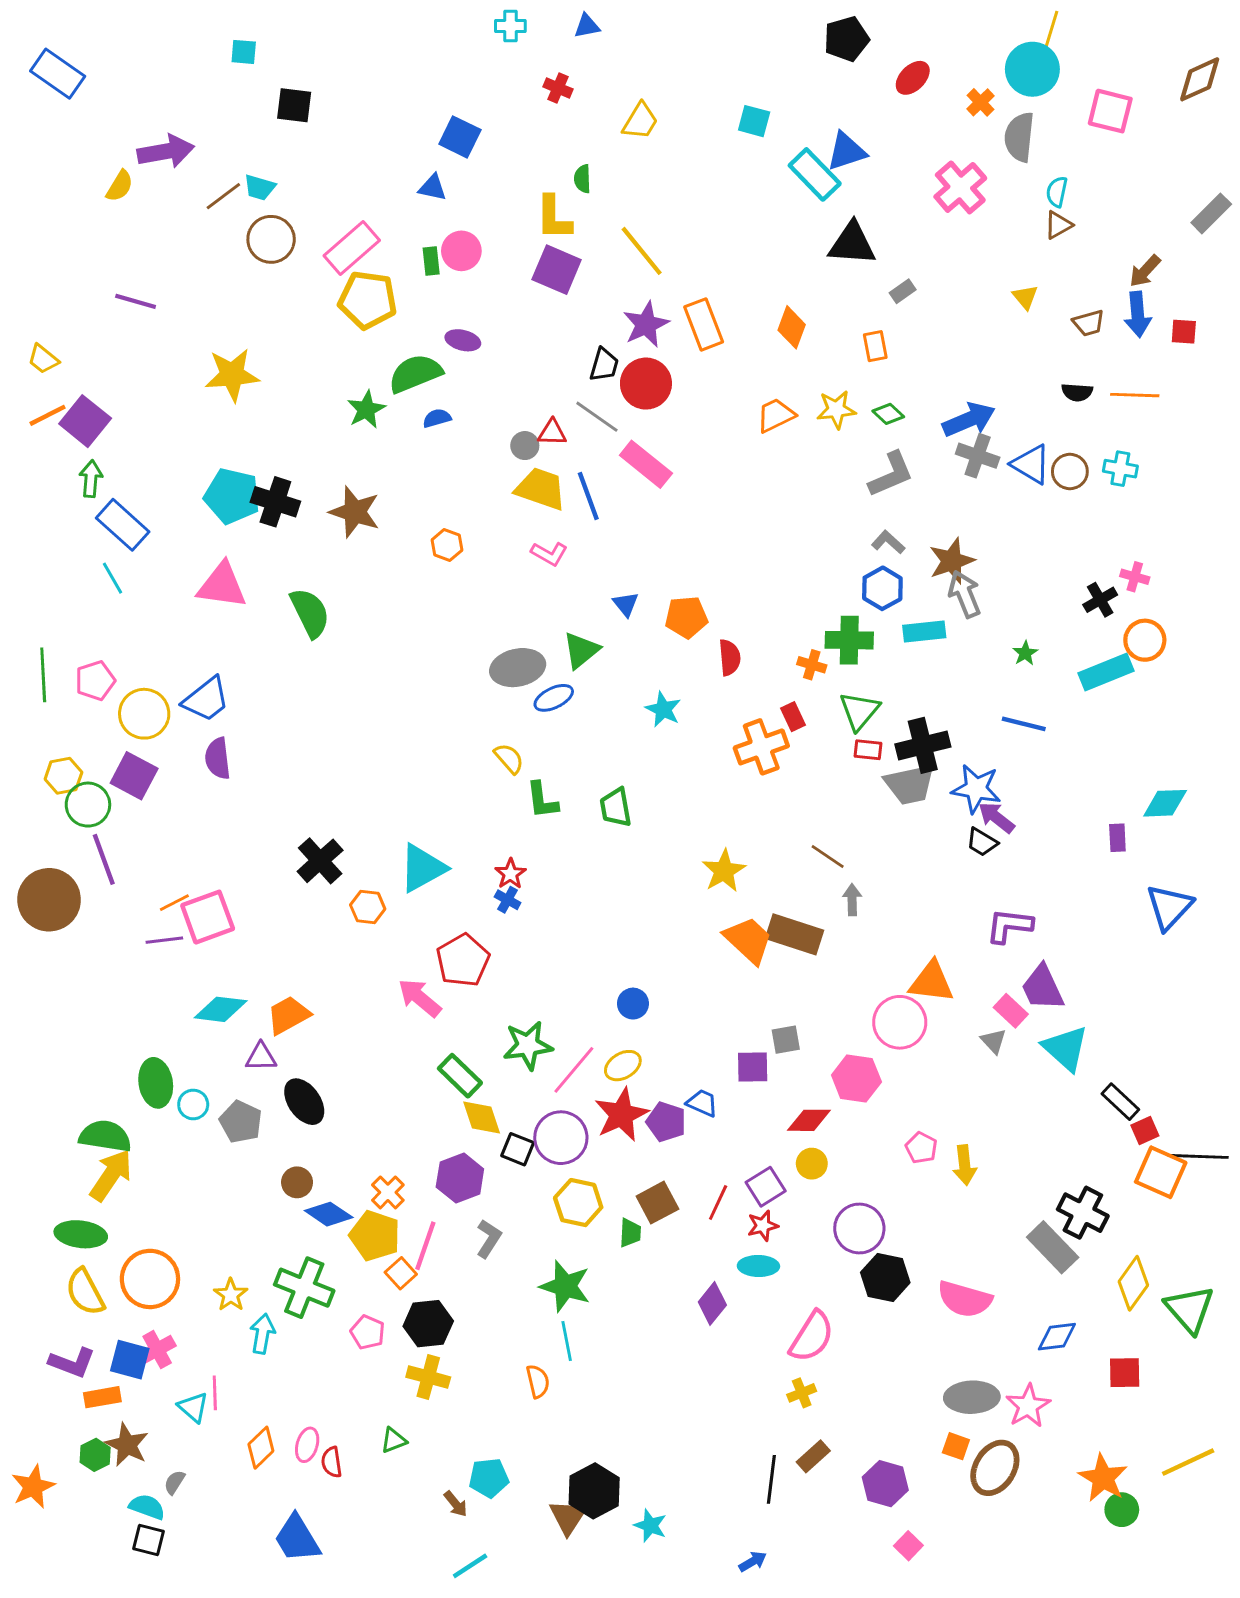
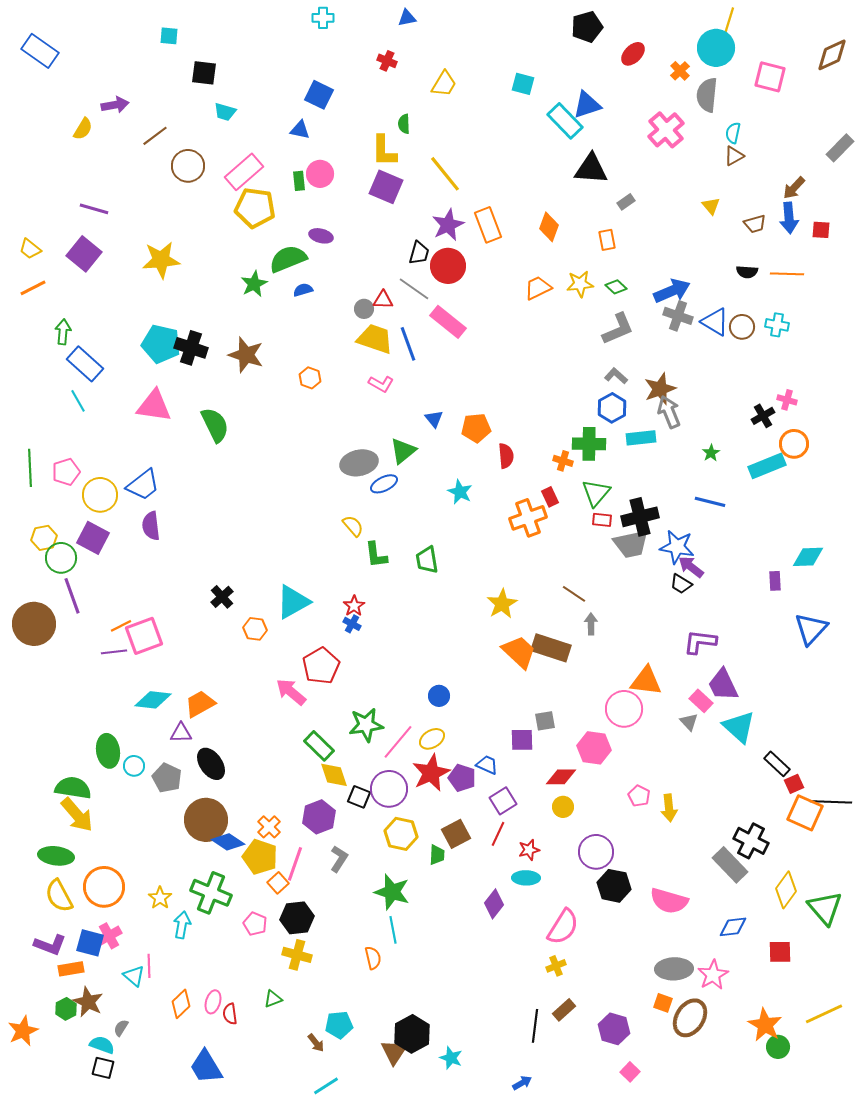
cyan cross: (510, 26) -> (323, 18), moved
purple arrow: (166, 151) -> (115, 105), size x0.7
cyan trapezoid: (260, 187) -> (225, 112), moved
purple square: (85, 421) -> (84, 254), moved
black cross: (320, 861) -> (222, 597), size x0.7
yellow arrow: (111, 1175) -> (77, 815), turned 105
brown circle: (297, 1182) -> (206, 820), size x2.0
purple square: (766, 1187) -> (503, 801), moved

